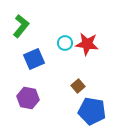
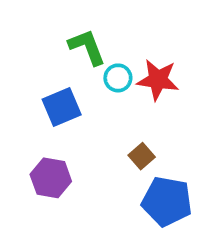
green L-shape: (21, 26) -> (87, 47), moved, turned -60

